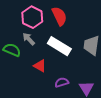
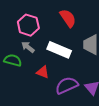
red semicircle: (59, 16) -> (68, 18), moved
purple semicircle: (62, 82) -> (67, 85), size x1.6

